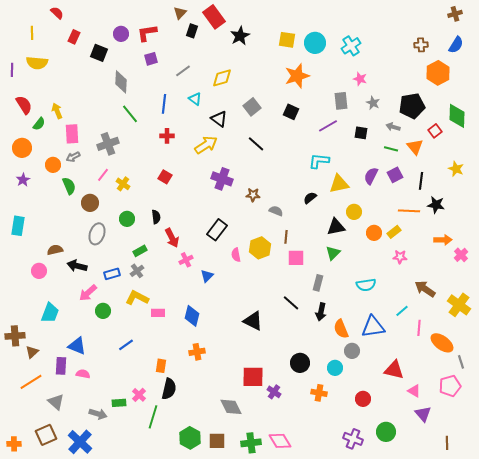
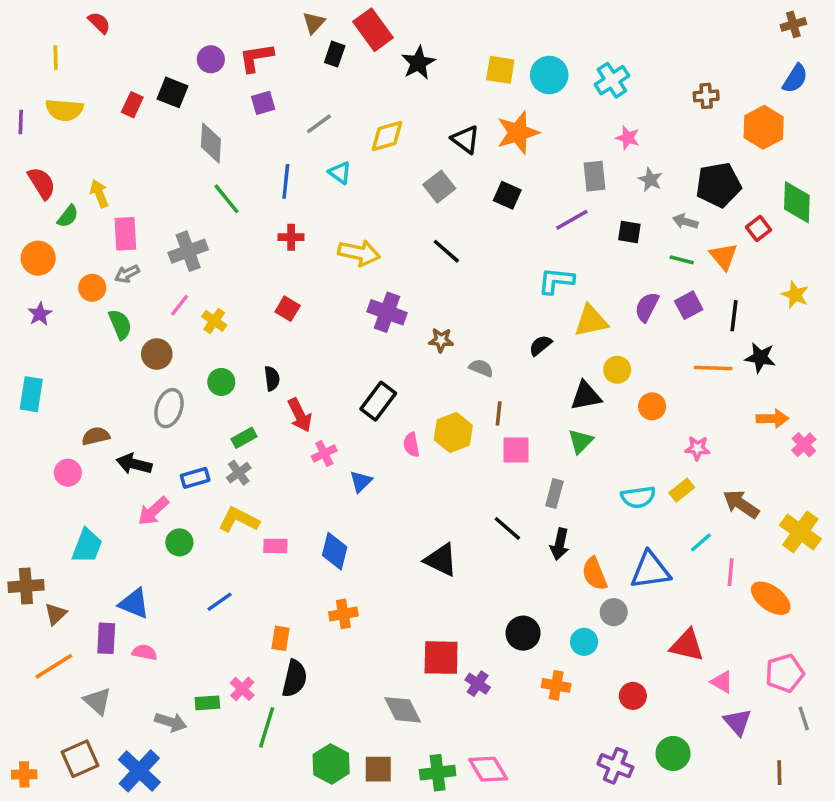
red rectangle: (74, 37) -> (132, 105), moved
brown cross: (421, 45) -> (706, 96), moved
black triangle: (219, 119) -> (465, 140), moved
yellow arrow: (206, 145) -> (359, 253), turned 45
yellow rectangle: (394, 232) -> (682, 490), moved
gray line: (461, 362) -> (804, 719), moved

